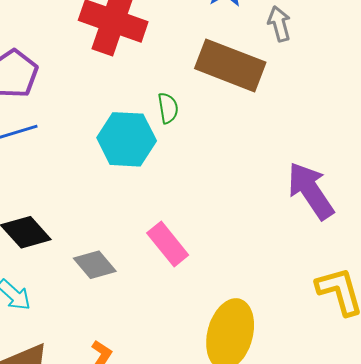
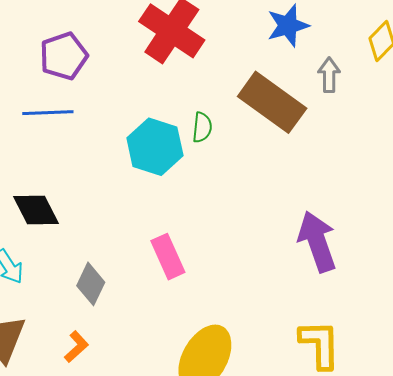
gray diamond: (95, 265) -> (91, 284), moved, turned 51

